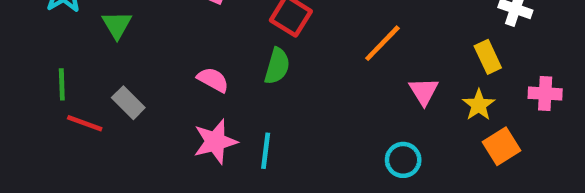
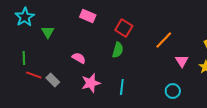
pink semicircle: (213, 80) -> (79, 58), moved
gray rectangle: (128, 103) -> (53, 80), moved
cyan line: (266, 151) -> (122, 87), moved

